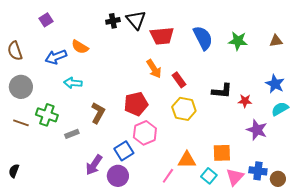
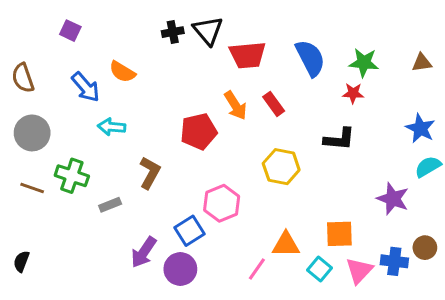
purple square: (46, 20) -> (70, 31), turned -32
blue arrow: (56, 57) -> (86, 87), turned -110
red rectangle: (179, 80) -> (274, 104), moved
red star: (245, 101) -> (353, 93), moved
red pentagon: (136, 104) -> (199, 131), moved
brown circle: (278, 179) -> (425, 248), moved

